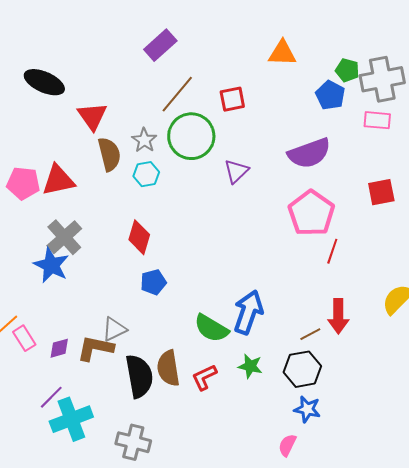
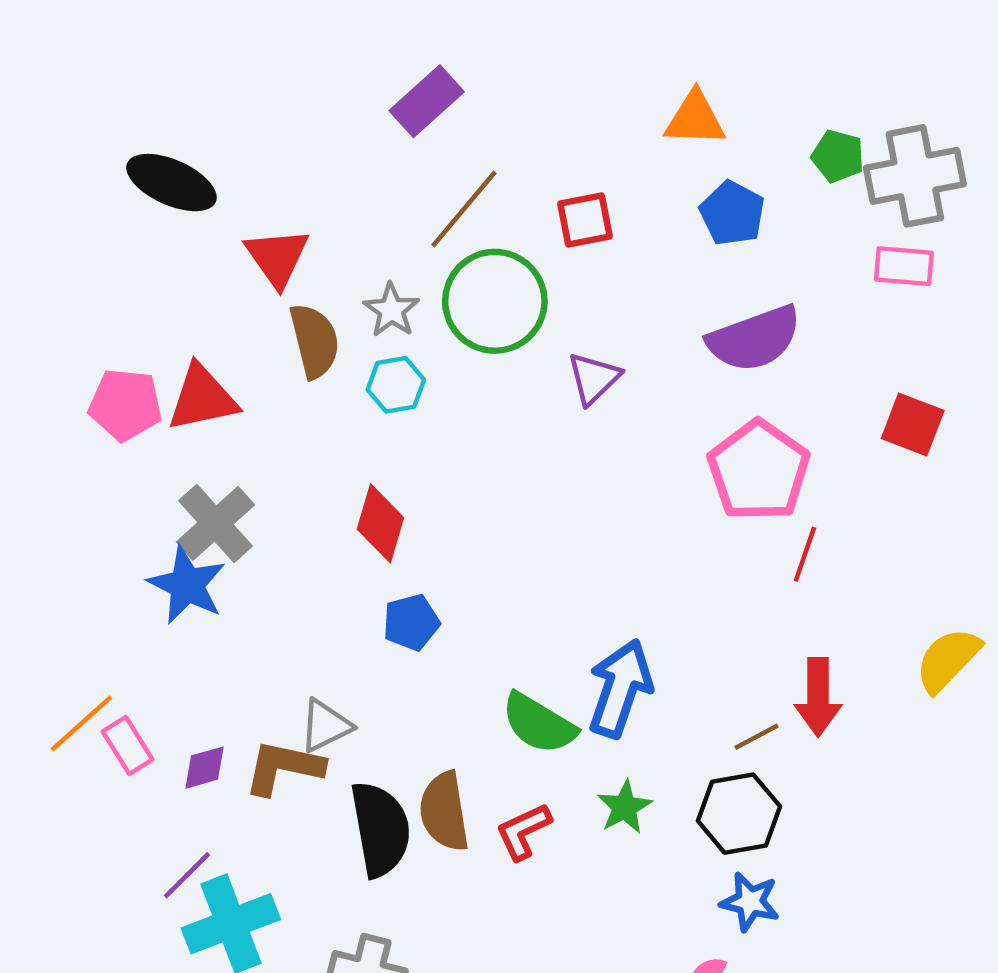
blue pentagon: (330, 95) -> (732, 213), moved
red square: (381, 192) -> (913, 424), turned 32
green star: (250, 366) -> (625, 807), turned 30

